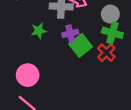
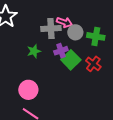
gray circle: (110, 14) -> (75, 32), moved
green cross: (112, 33) -> (96, 36), moved

